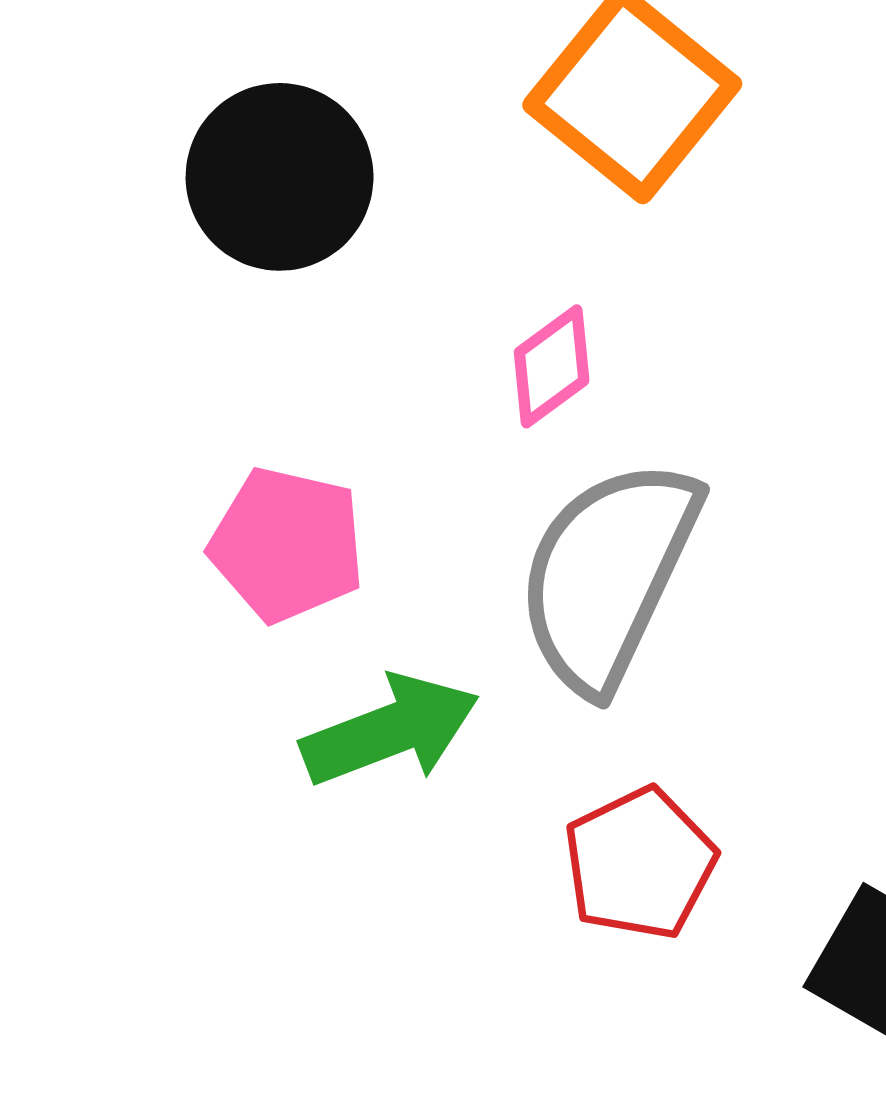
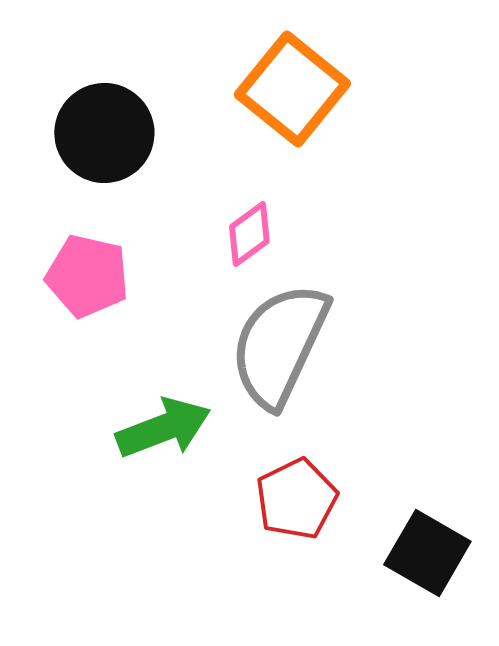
pink pentagon: (287, 545) -> (87, 276), moved

